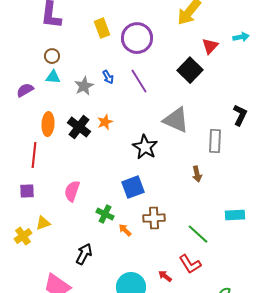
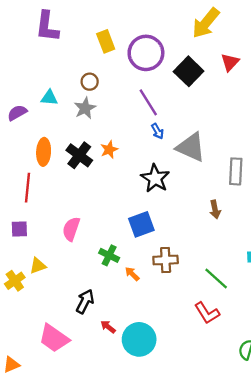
brown circle: (52, 56) -> (90, 82), moved
black square: (190, 70) -> (189, 71), moved
blue arrow: (108, 77) -> (157, 131), moved
red arrow: (165, 276) -> (108, 327), moved

